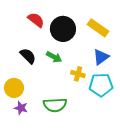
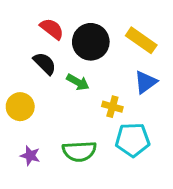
black semicircle: (28, 56) -> (45, 63), moved
cyan pentagon: (101, 85) -> (133, 140), moved
yellow circle: (14, 88) -> (20, 107), moved

